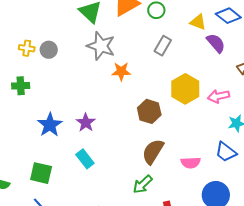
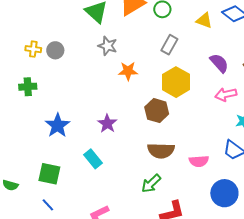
purple semicircle: (216, 43) -> (219, 63), moved
gray star: (101, 46) -> (108, 46), size x0.7
yellow hexagon: (185, 89) -> (176, 82), moved
purple star: (86, 122) -> (107, 124), moved
brown semicircle: (153, 152) -> (161, 151), turned -120

